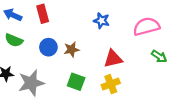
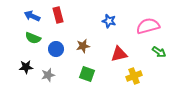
blue circle: (48, 47) -> (56, 49), moved
gray star: (31, 83) -> (48, 75), size x0.6
yellow cross: (111, 84) -> (134, 76), moved

